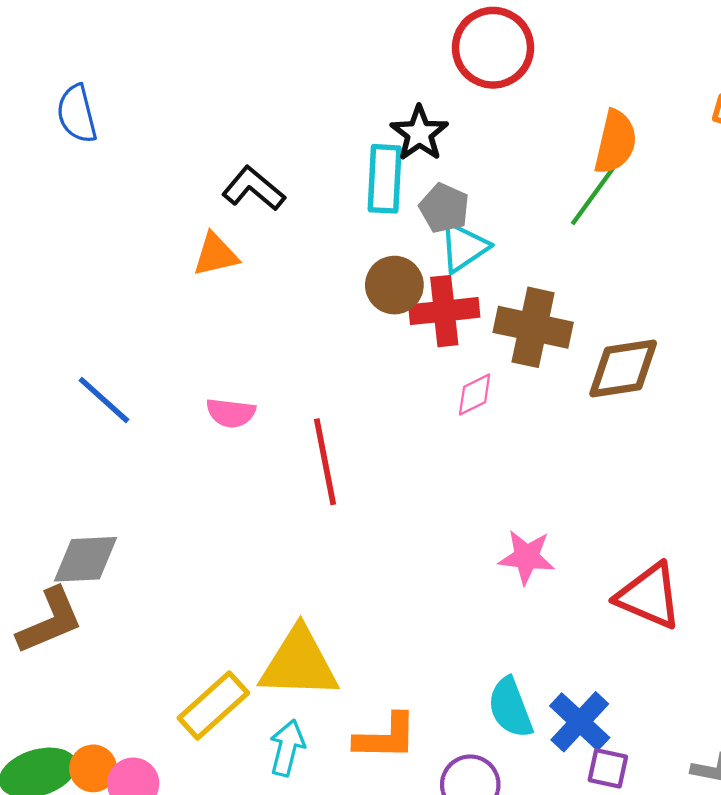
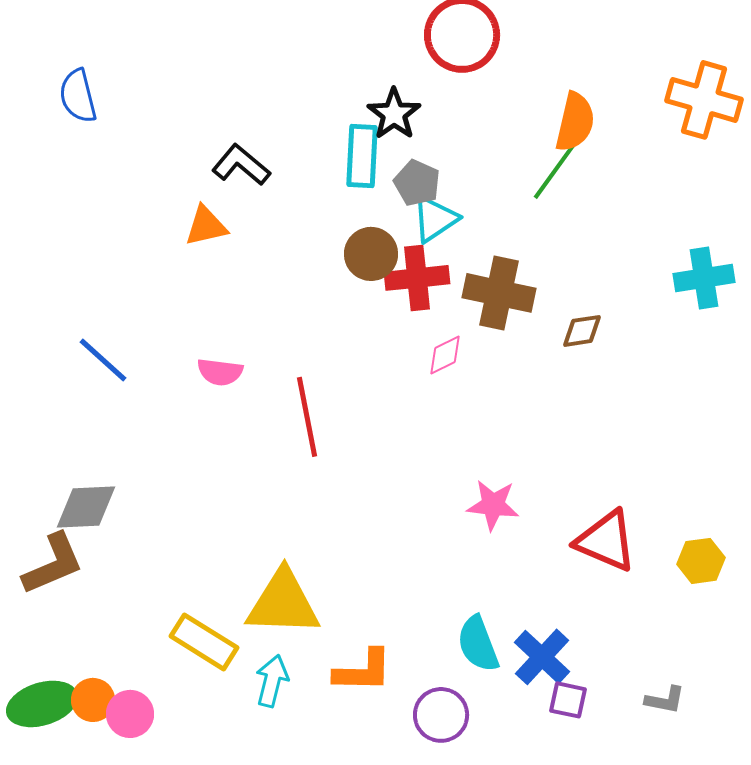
brown diamond: (623, 368) -> (582, 331), size x0.6
yellow rectangle: (213, 706) -> (204, 642), turned 74

